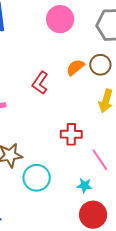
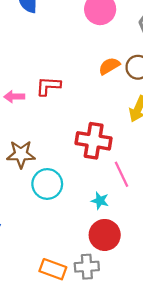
red L-shape: (40, 83) -> (48, 86), moved, turned 50
red cross: (71, 134) -> (94, 141), size x1.4

